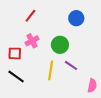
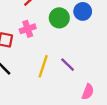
green circle: (60, 45) -> (59, 18), moved

